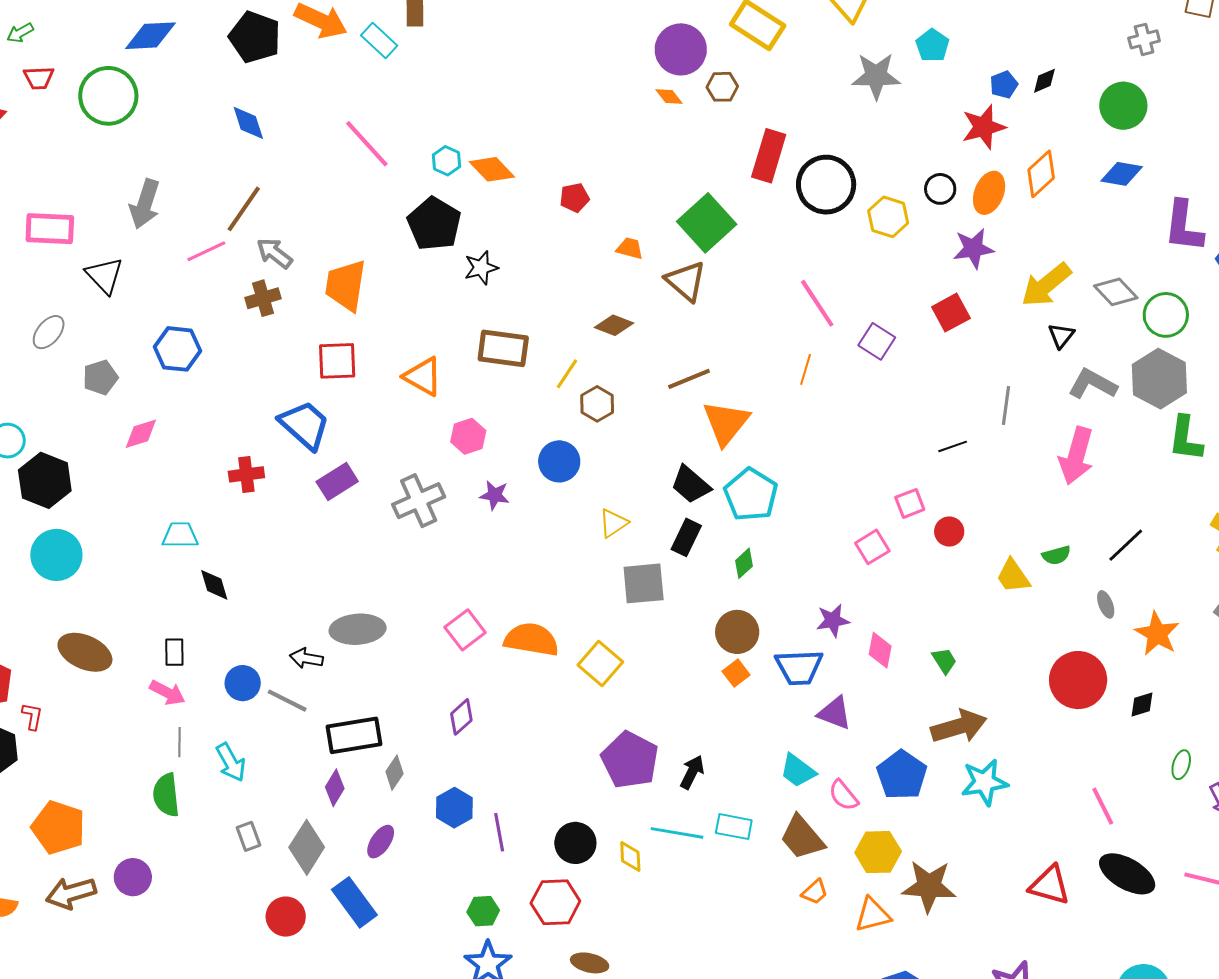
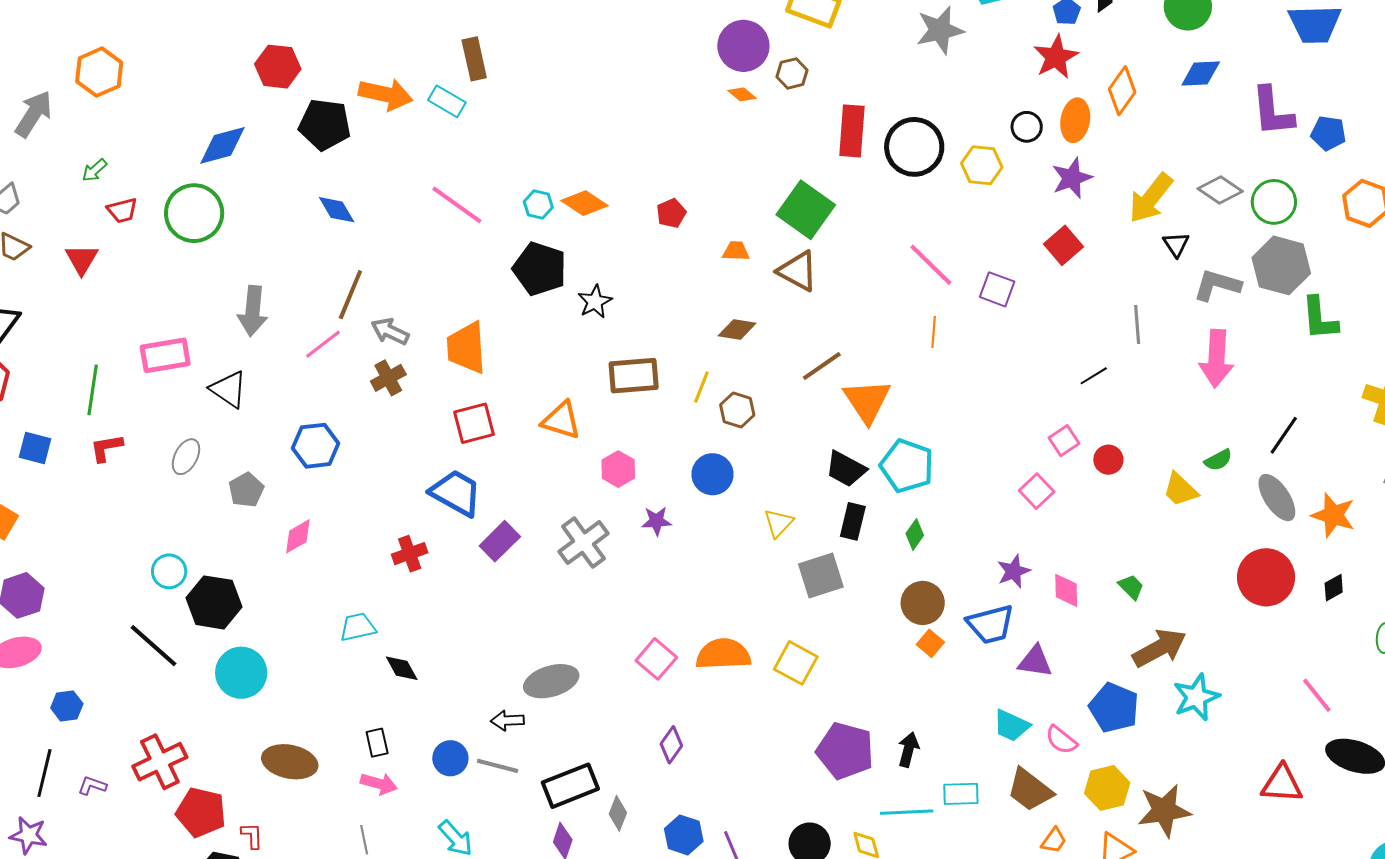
gray ellipse: (1106, 604) -> (1277, 498), size x1.8
gray line: (179, 742) -> (364, 840), moved

